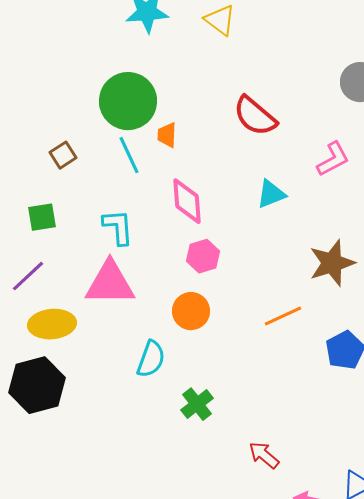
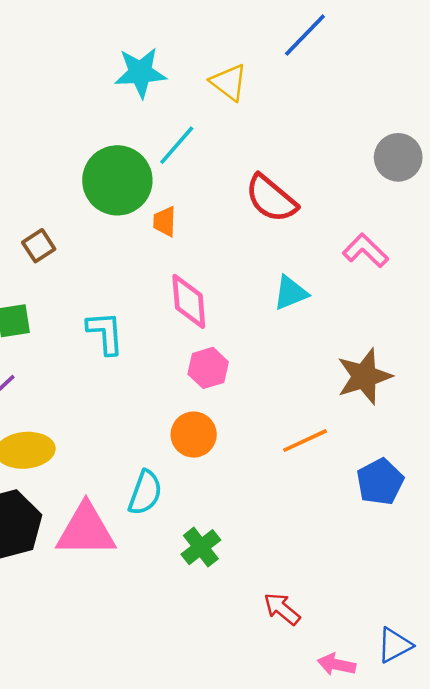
cyan line: (129, 155) -> (177, 145), moved, turned 66
pink L-shape: (333, 159) -> (365, 251), turned -108
pink triangle: (110, 283) -> (86, 530), moved

